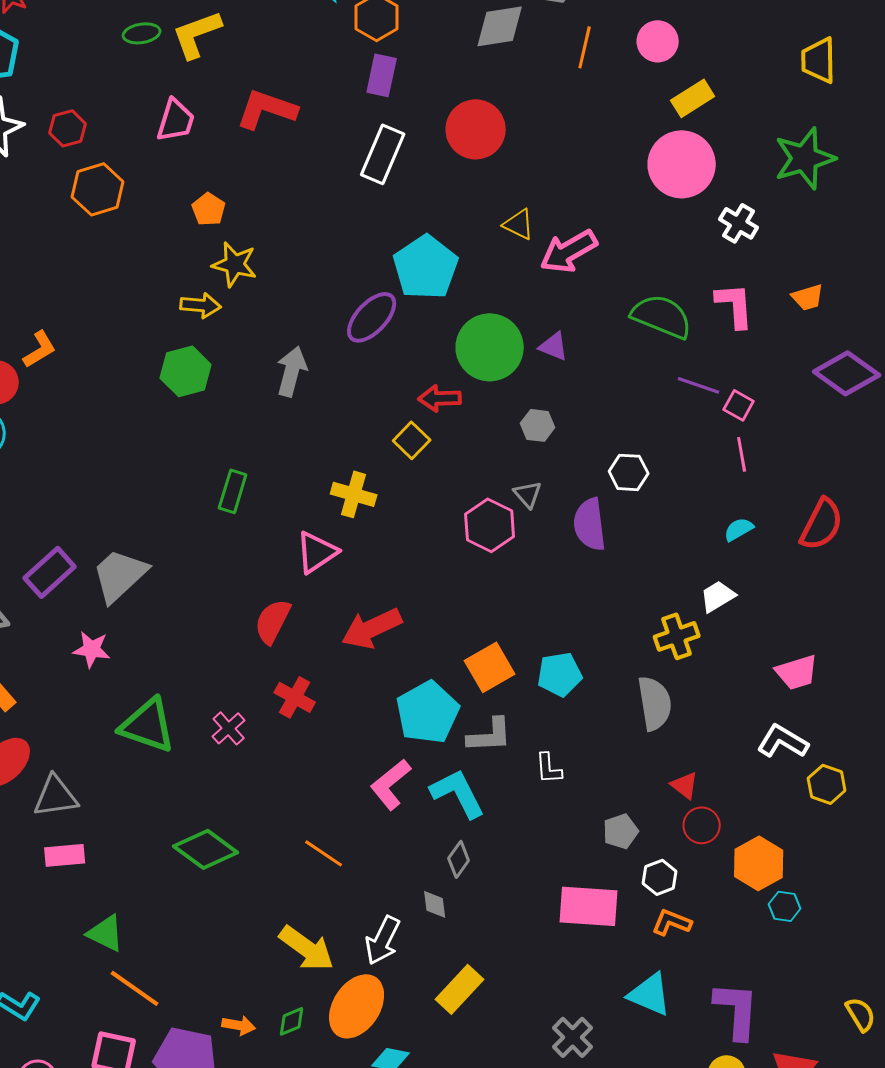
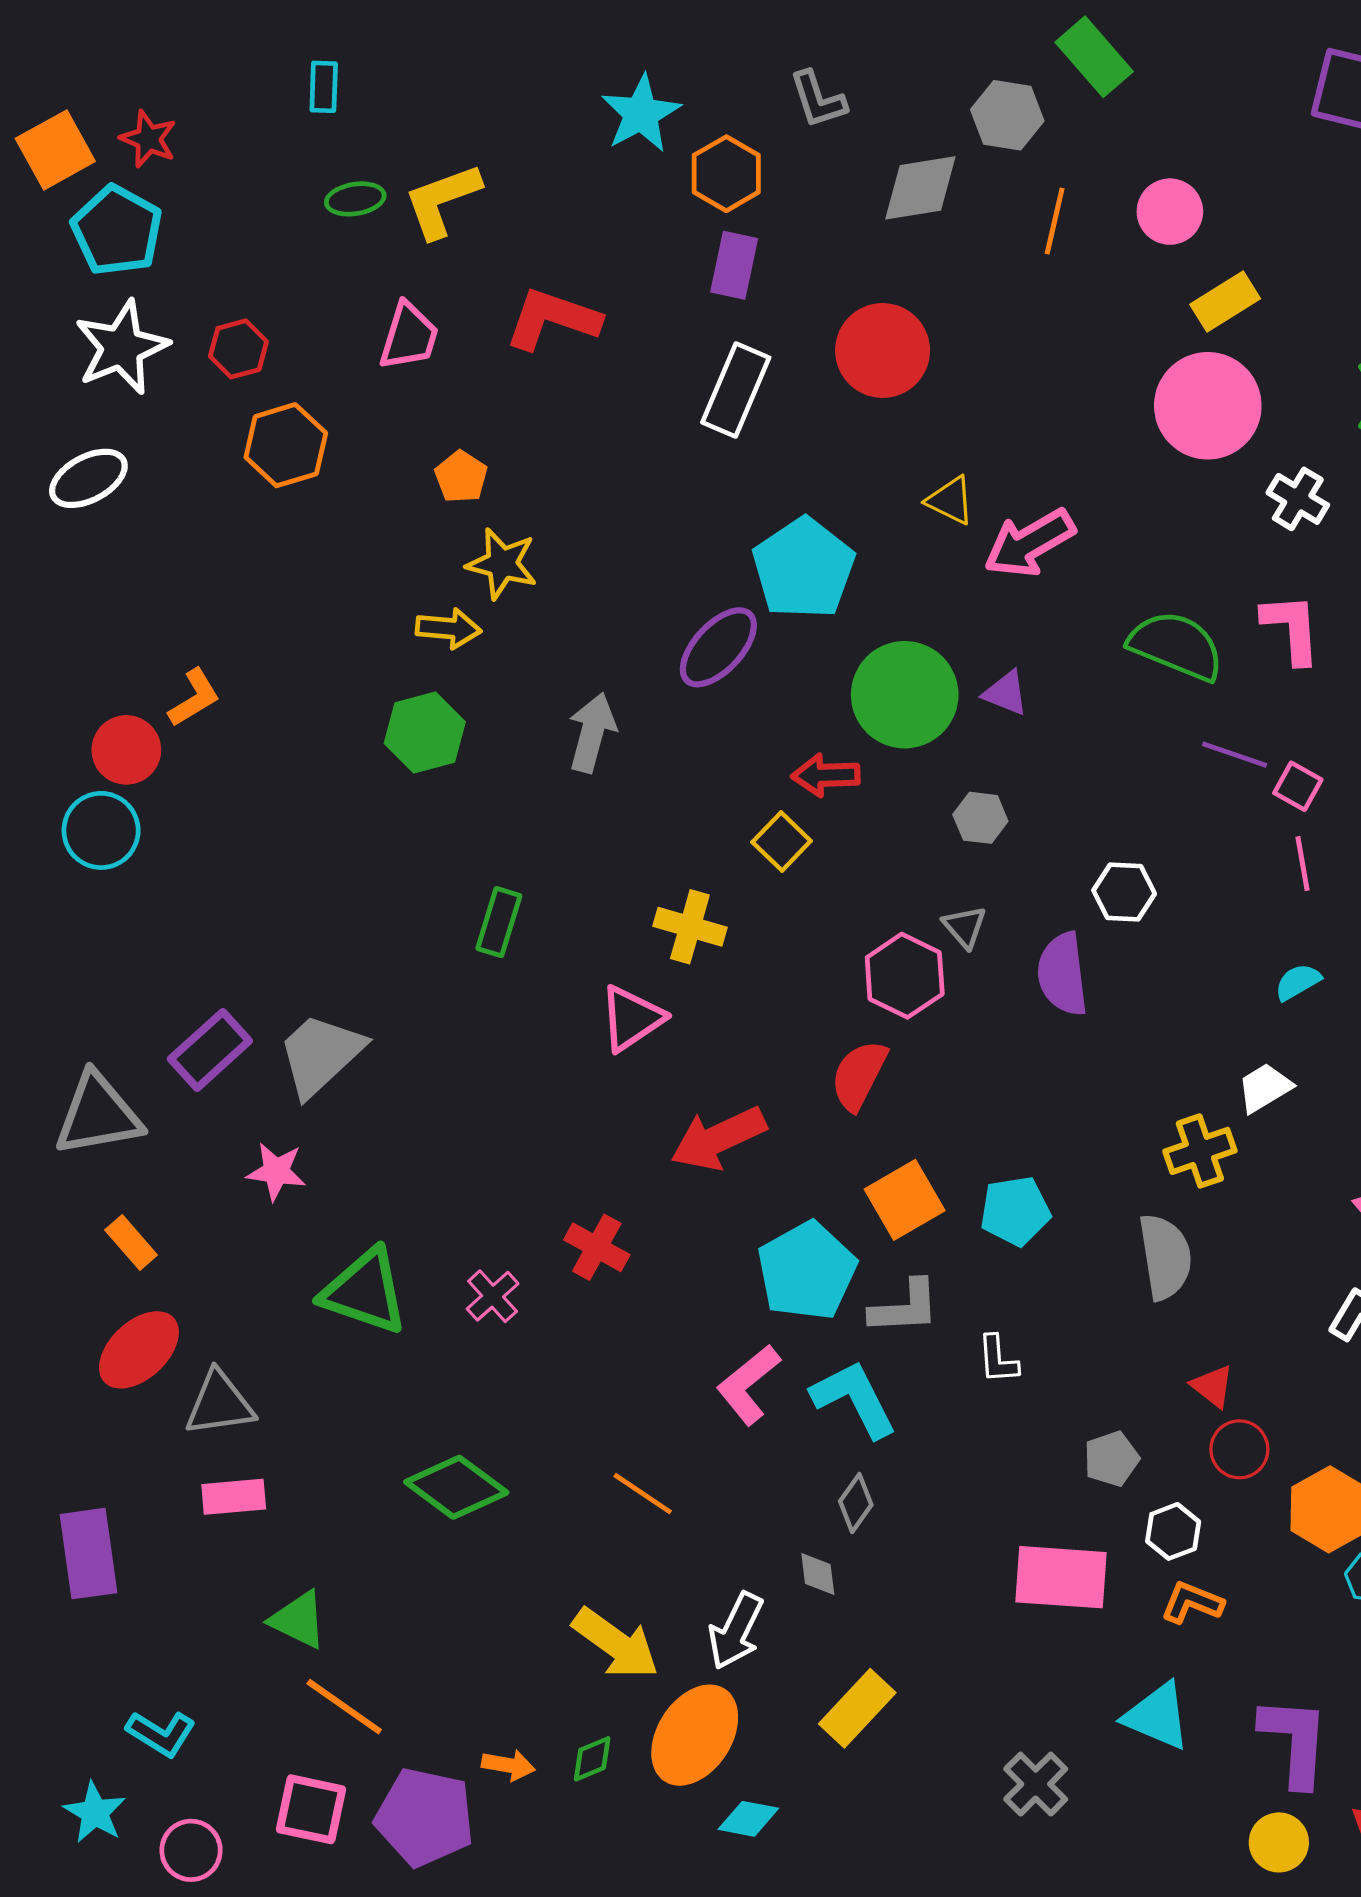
red semicircle: (273, 621) -> (859, 1075), moved

